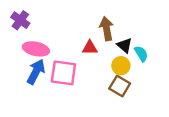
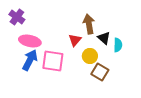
red triangle: (90, 48) -> (75, 40), turned -48
cyan semicircle: (141, 54) -> (118, 45), turned 32
yellow circle: (121, 66) -> (90, 56), moved

